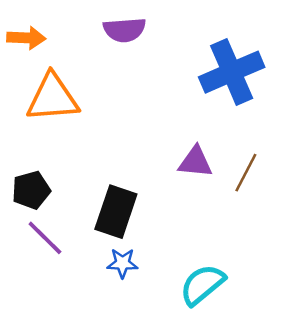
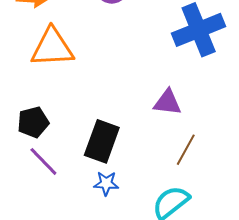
brown line: (246, 173) -> (186, 150), moved

